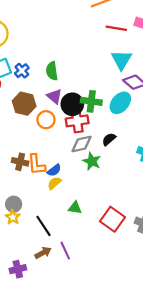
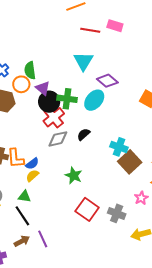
cyan triangle: (121, 60) -> (83, 61), moved
purple triangle: (54, 96) -> (43, 88), moved
orange circle: (46, 120) -> (21, 84), moved
red cross: (77, 121) -> (54, 117), turned -30
green star: (92, 161) -> (74, 176), moved
green triangle: (75, 208) -> (24, 197), moved

